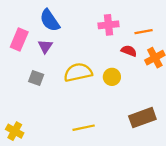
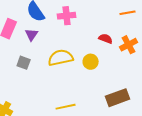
pink cross: (109, 25) -> (67, 16), moved
orange line: (144, 32) -> (128, 13), moved

